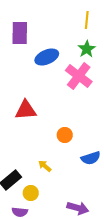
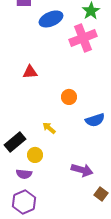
pink cross: (79, 76) -> (83, 38), turned 32
red triangle: (26, 110) -> (30, 72), size x0.7

